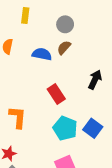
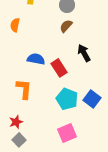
blue semicircle: (42, 54) -> (36, 59), moved
black arrow: (95, 80) -> (84, 53), moved, turned -54

